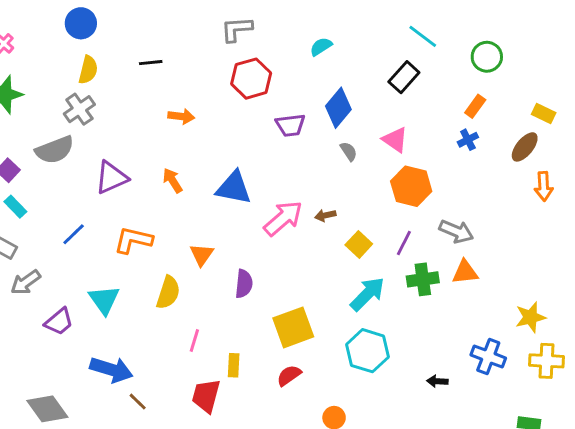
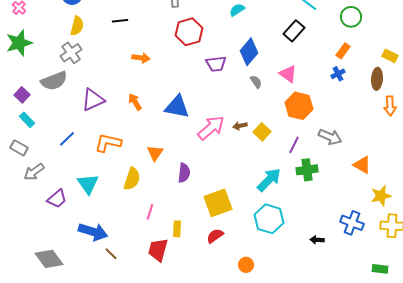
brown ellipse: (525, 147) -> (377, 79), turned -35
yellow square: (359, 244) -> (262, 132), moved
orange triangle: (465, 272) -> (362, 165), moved, turned 36

